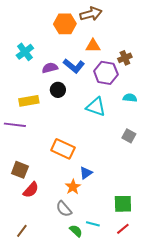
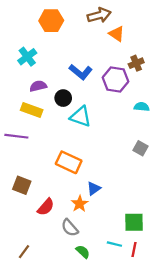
orange hexagon: (65, 24) -> (51, 21), moved
orange triangle: (93, 46) -> (117, 34), moved, turned 35
purple semicircle: (50, 68) -> (38, 86), moved
yellow rectangle: (29, 101) -> (32, 110), turned 30
cyan triangle: (96, 107) -> (81, 117), moved
red semicircle: (31, 190) -> (46, 207), moved
cyan line: (93, 224) -> (114, 244), moved
red line: (123, 229) -> (134, 249), turned -40

